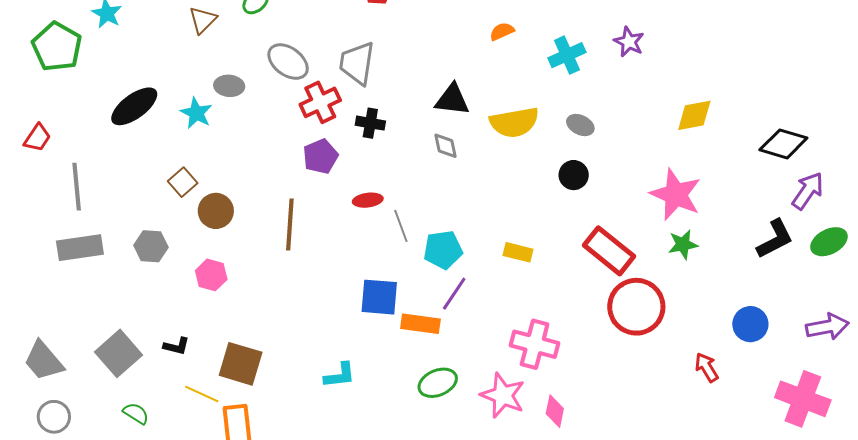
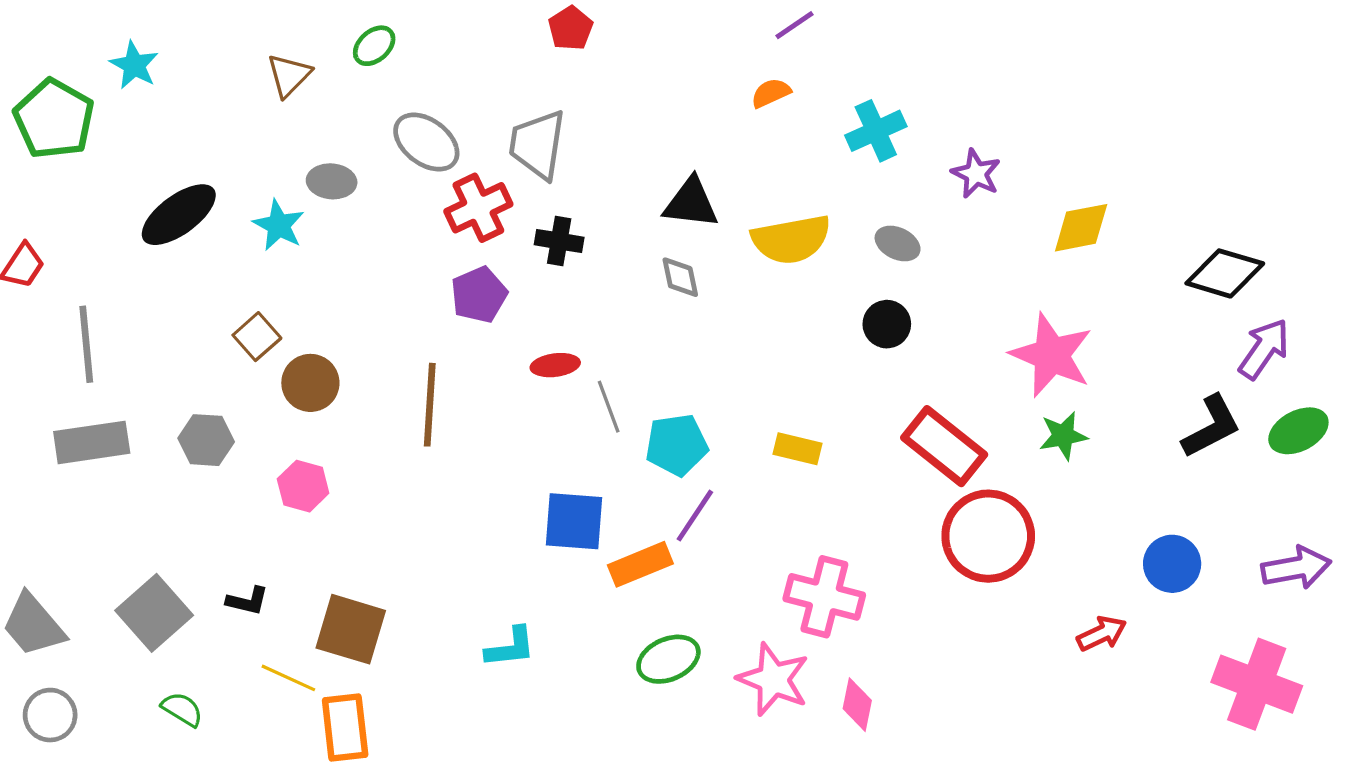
purple star: (629, 42) -> (976, 174), moved
orange rectangle: (420, 324) -> (640, 564), turned -30
red arrow: (707, 367) -> (1102, 634), turned 96

